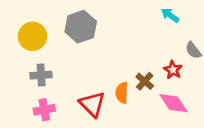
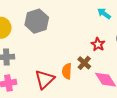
red star: (173, 70) -> (98, 44), moved
red triangle: (92, 104) -> (45, 79), turned 30

